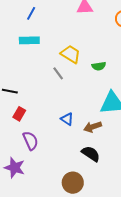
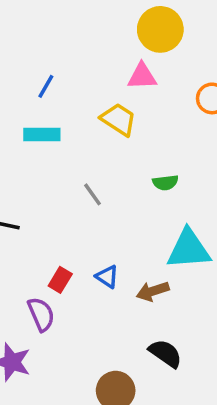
yellow trapezoid: (70, 54) -> (119, 119), moved
red rectangle: (19, 114) -> (60, 280), moved
black semicircle: (91, 154) -> (165, 353), moved

